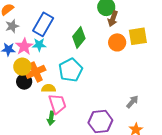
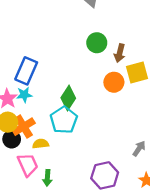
brown arrow: (113, 19) -> (120, 53), moved
green diamond: (79, 38) -> (68, 98), moved
pink trapezoid: (57, 104) -> (28, 165), moved

